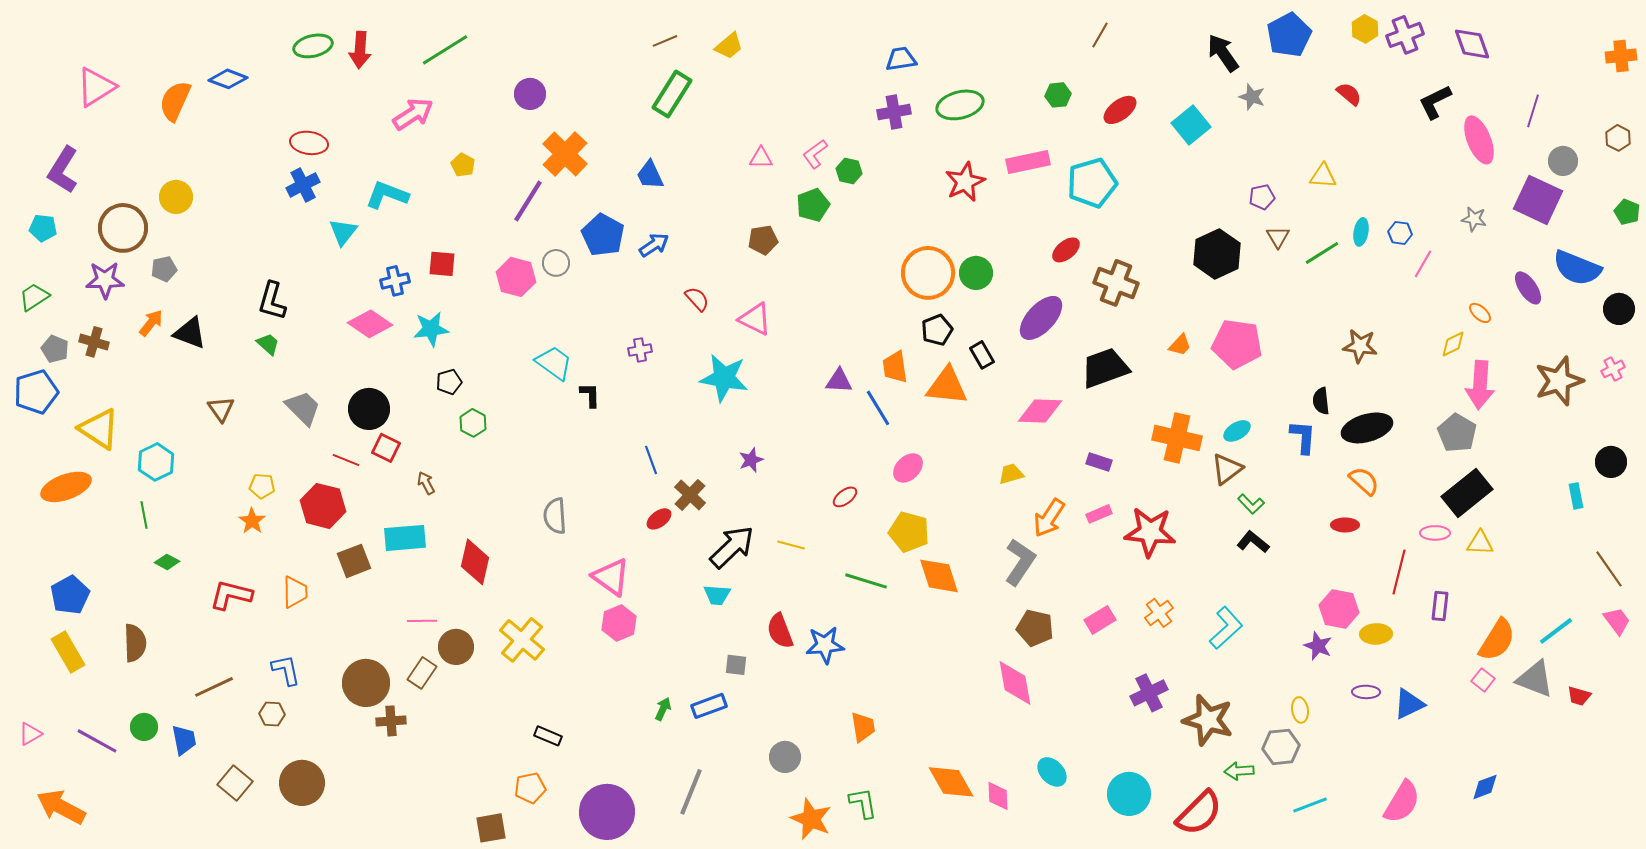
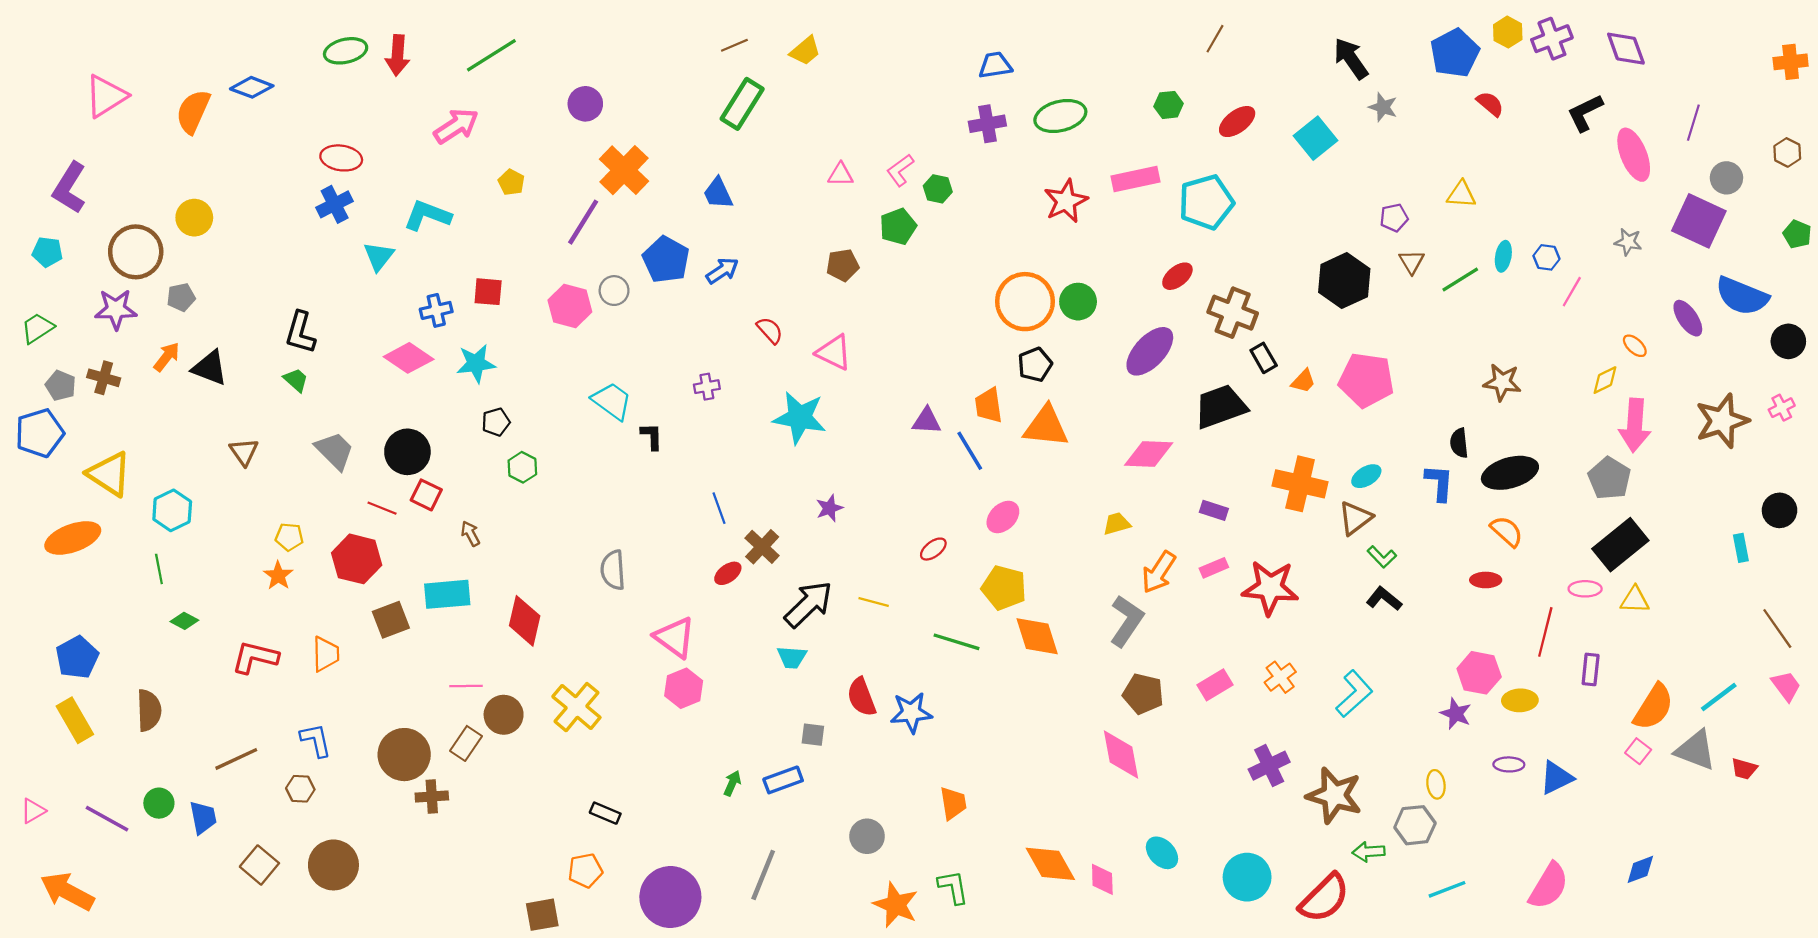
blue pentagon: (1289, 35) -> (1455, 53), moved
black rectangle: (982, 355) -> (1264, 358), moved

